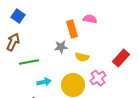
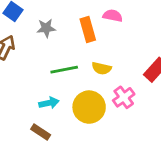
gray star: (61, 47) -> (46, 28), moved
green line: (29, 62) -> (64, 70), moved

